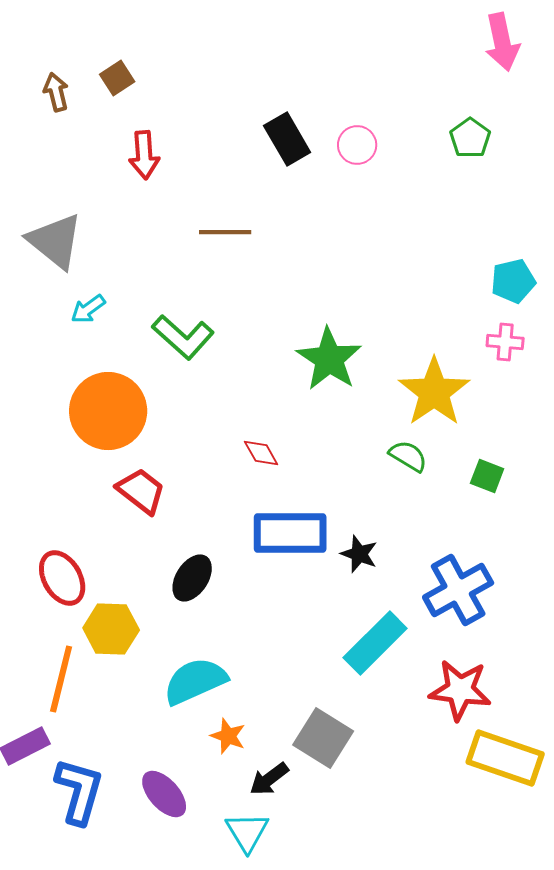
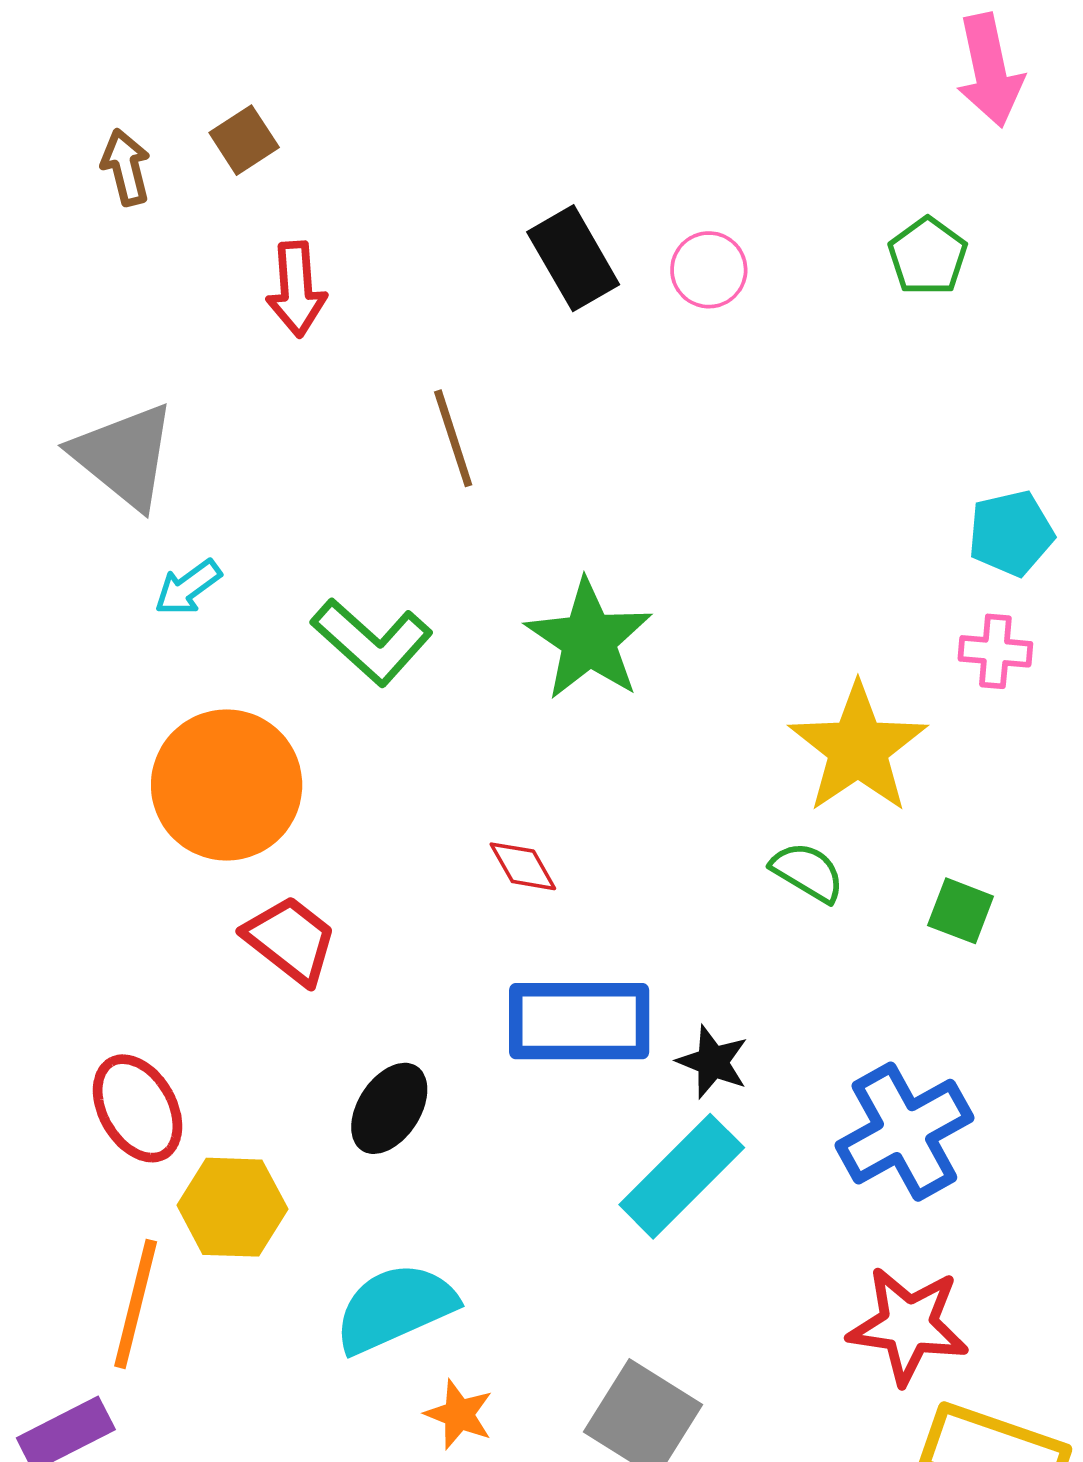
brown line: (225, 232) -> (453, 438), turned 72
green star: (329, 359) -> (589, 640), moved
cyan rectangle: (375, 643) -> (682, 1176), moved

